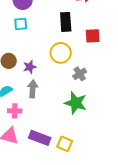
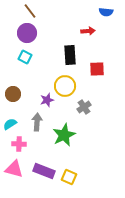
cyan square: (21, 24) -> (25, 57), turned 32
purple star: (30, 67) -> (47, 100), moved
green star: (76, 103) -> (64, 135), moved, turned 30

